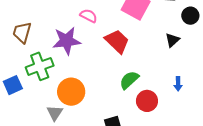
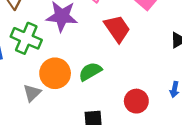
green cross: (40, 66) -> (26, 38), turned 32
green semicircle: (129, 80) -> (90, 72), moved

